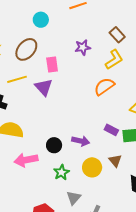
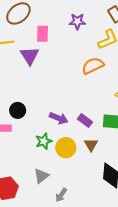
purple rectangle: (111, 130) -> (85, 120), moved
black circle: (54, 145) -> (18, 110), moved
green star: (61, 172) -> (44, 141), moved

